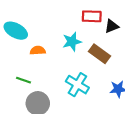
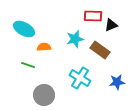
green line: (23, 80) -> (28, 65), moved

